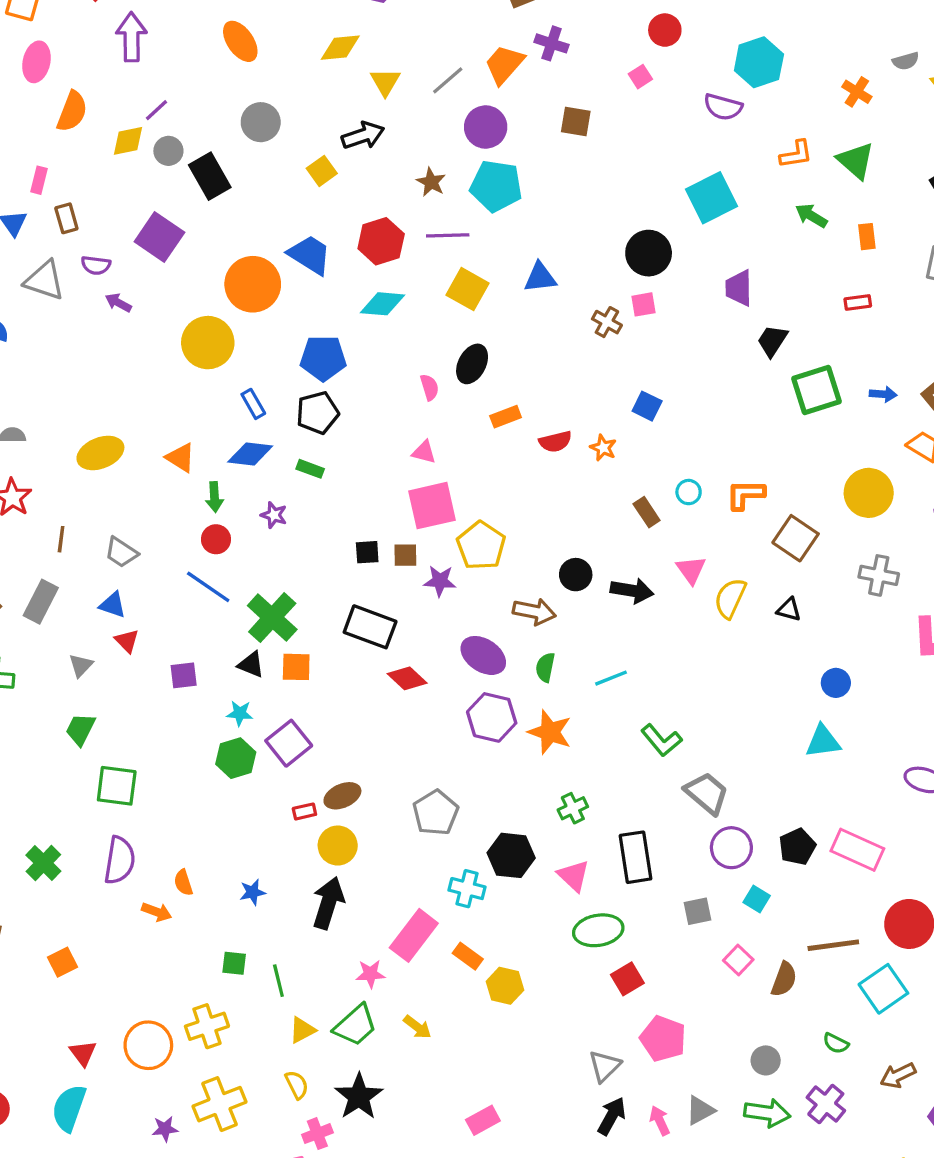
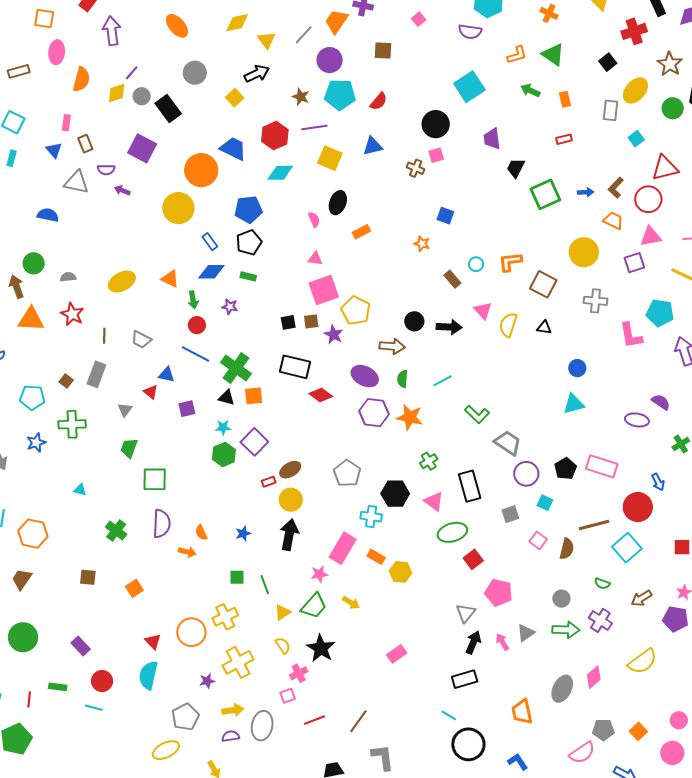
red semicircle: (555, 442) -> (379, 101), moved, turned -30
purple star: (440, 581) -> (334, 335), turned 30
blue triangle: (113, 605) -> (167, 375), moved

